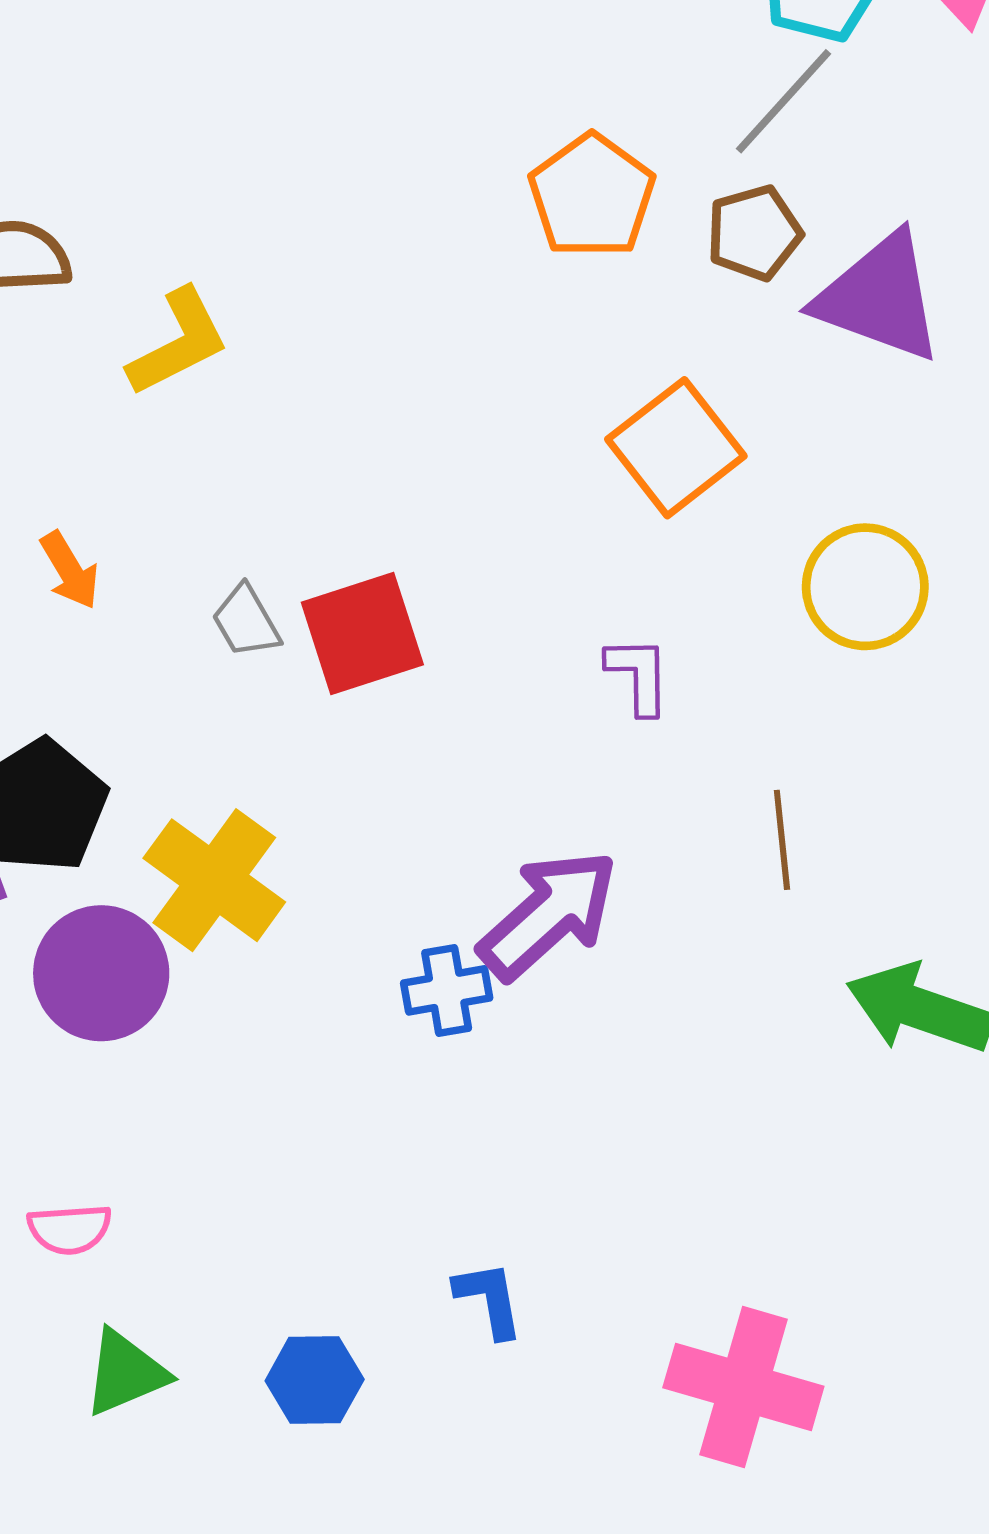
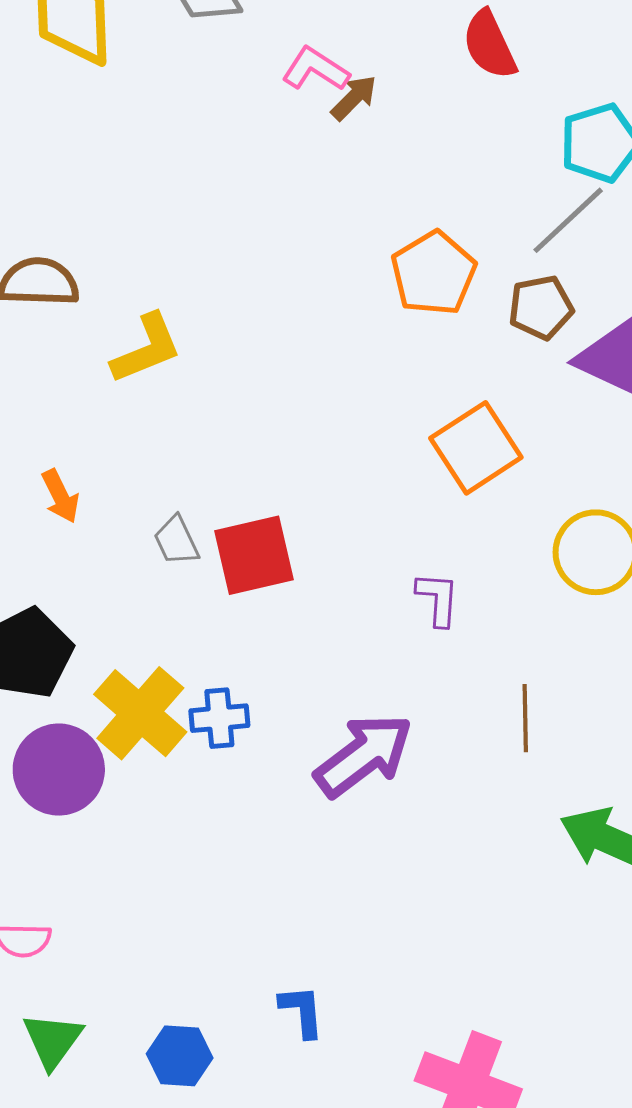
blue cross: (447, 990) -> (219, 718), moved
green triangle: (125, 1373) -> (53, 1040), turned -36

